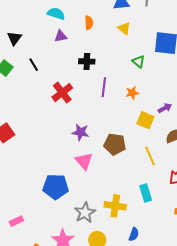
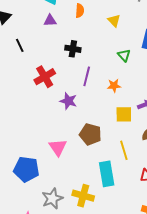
yellow square: (145, 120) -> (124, 114), turned -30
purple star: (81, 132) -> (68, 101), moved
cyan rectangle: (146, 193) -> (107, 174), moved, size x1.4

